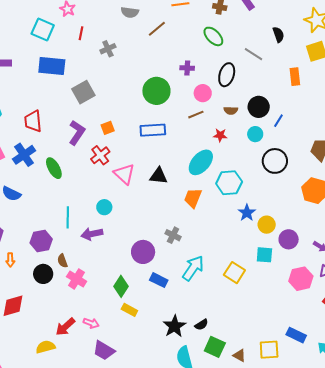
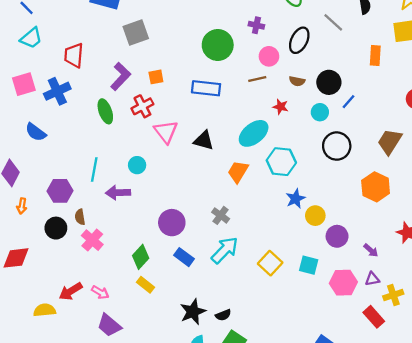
green ellipse: (54, 168) -> (105, 111), moved
gray cross: (173, 235) -> (221, 215), moved
cyan square: (264, 255) -> (309, 265), moved

